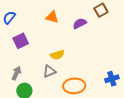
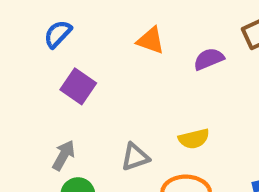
purple square: (21, 41) -> (78, 86), turned -35
yellow semicircle: (57, 55) -> (194, 139), moved

